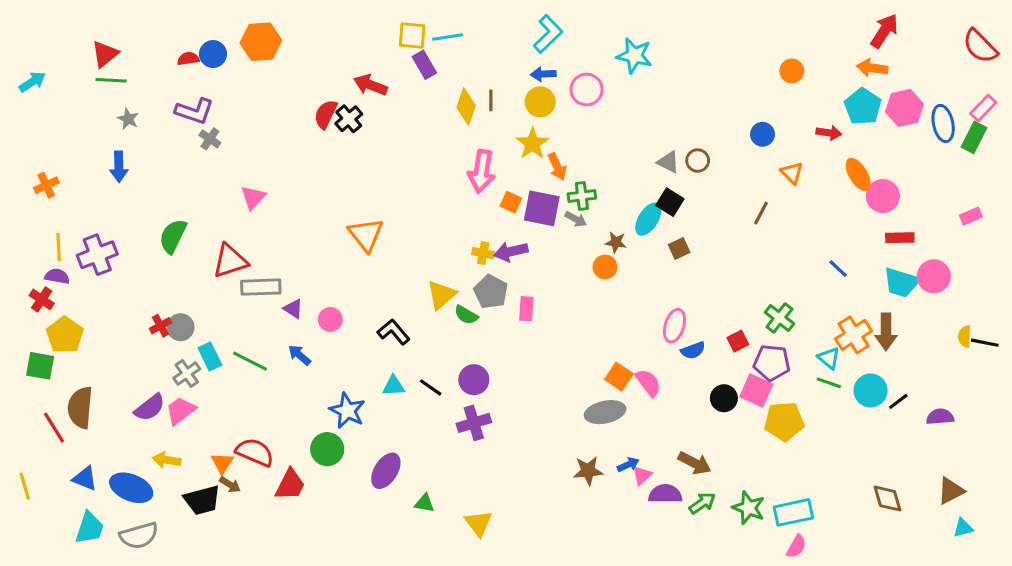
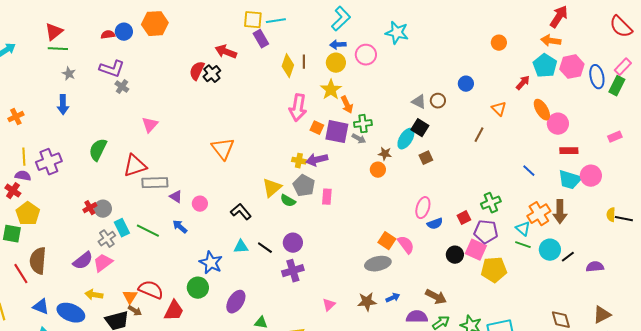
red arrow: (829, 133) -> (523, 83), turned -56
blue circle: (762, 134) -> (466, 84), moved
green cross: (779, 318) -> (491, 203), turned 30
pink triangle: (642, 475) -> (329, 305), moved

